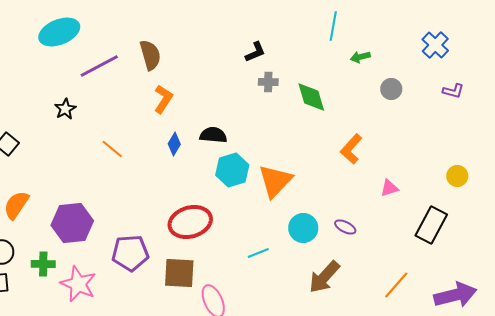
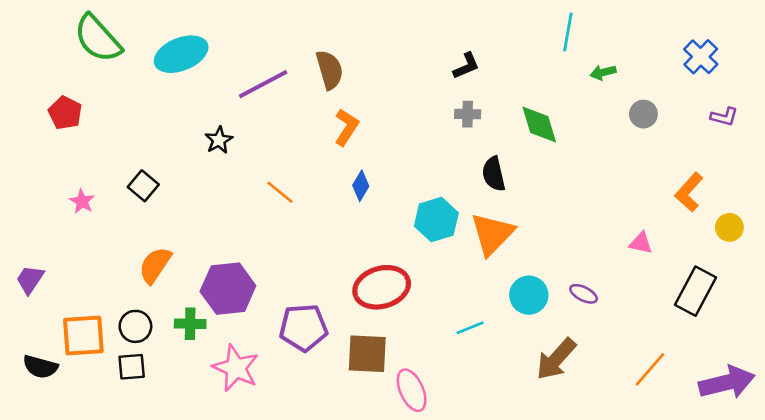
cyan ellipse: (59, 32) -> (181, 54), moved
gray cross: (268, 82) -> (468, 114), moved
black semicircle: (213, 135) -> (494, 174), moved, turned -108
orange L-shape: (351, 149) -> (689, 192), moved
pink triangle: (389, 188) -> (641, 243), turned 30
green cross: (43, 264) -> (190, 324), moved

